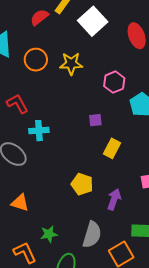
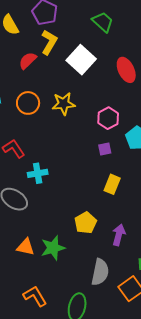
purple square: (95, 120) -> (105, 149), moved
yellow pentagon: (82, 184) -> (86, 223), turned 30
green star: (49, 234) -> (53, 248), moved, size x1.4

